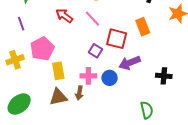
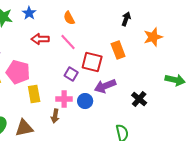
red arrow: (64, 16) -> (40, 39), turned -36
pink pentagon: (42, 49) -> (18, 72), turned -30
black cross: (164, 76) -> (139, 99), turned 35
brown triangle: (58, 97) -> (24, 128), moved

